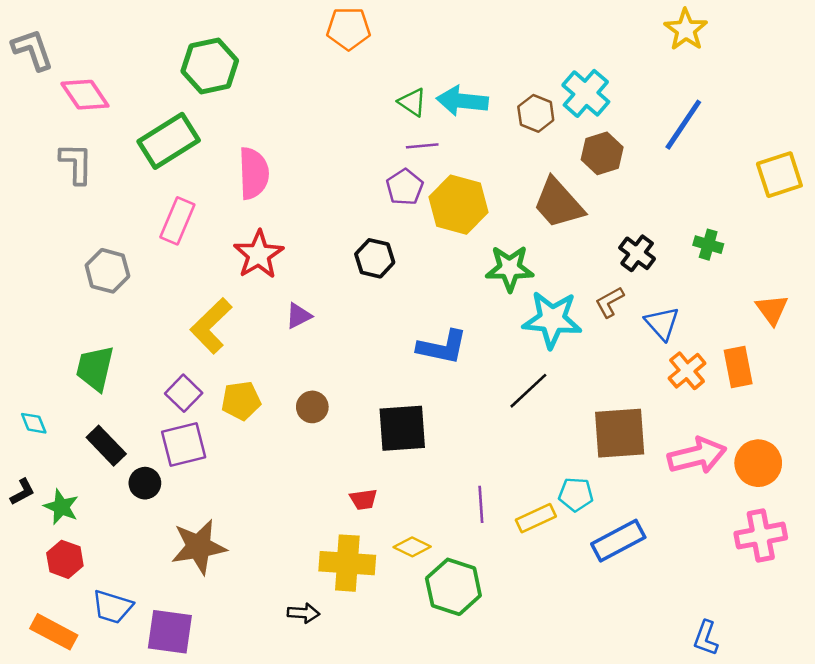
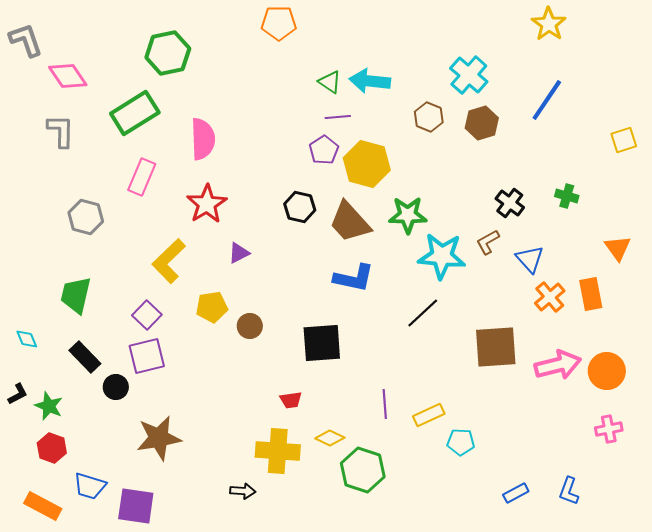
brown hexagon: (536, 113) -> (429, 117), moved
yellow square: (779, 175) -> (624, 140), size x0.7
brown trapezoid: (558, 203) -> (350, 222), moved
yellow pentagon: (241, 401) -> (212, 307), moved
cyan pentagon: (576, 494) -> (461, 442), moved
pink cross: (761, 536) -> (609, 429), size x0.7
blue rectangle: (618, 541) -> (516, 493), moved, size x0.6
blue L-shape: (706, 638) -> (569, 491), moved

